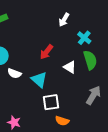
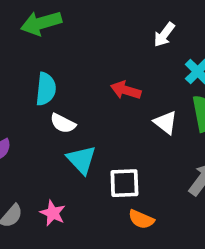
red arrow: (46, 52) -> (126, 90), turned 63
cyan triangle: (39, 80) -> (81, 160), moved

